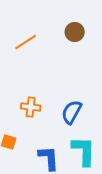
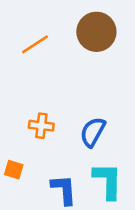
brown circle: (75, 32) -> (96, 32), size x1.6

